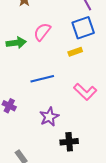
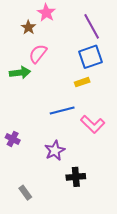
pink semicircle: (42, 32) -> (38, 54), moved
blue line: (42, 79) -> (62, 111), moved

